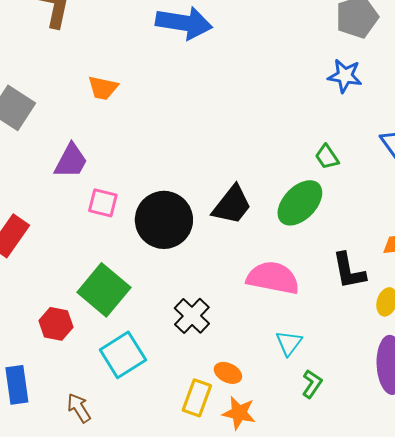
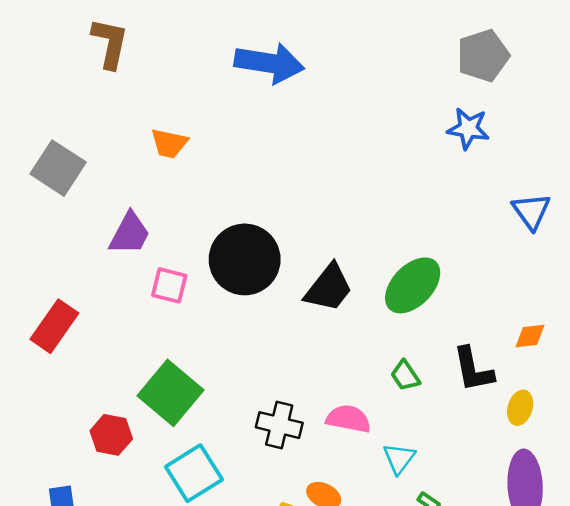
green trapezoid: (327, 157) -> (405, 376), moved
black circle: (164, 220) -> (245, 259), moved
pink semicircle: (273, 278) -> (348, 419), moved, size x0.7
black cross: (192, 316) -> (279, 425), turned -30

